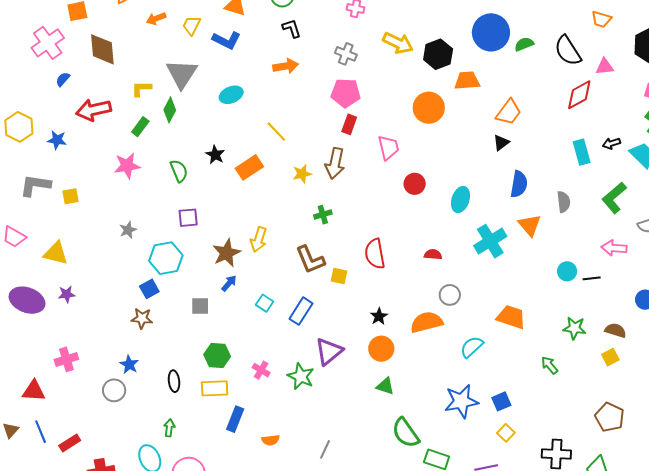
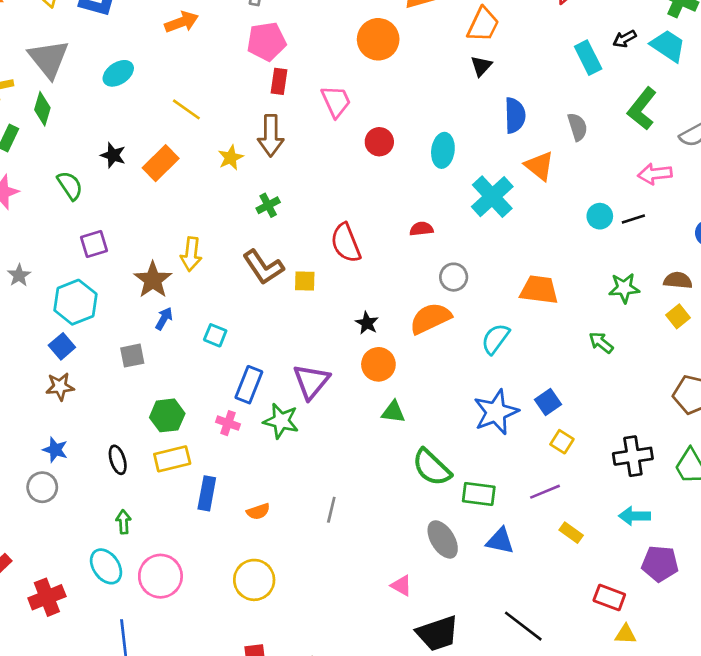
blue rectangle: (301, 311) -> (249, 385), moved

